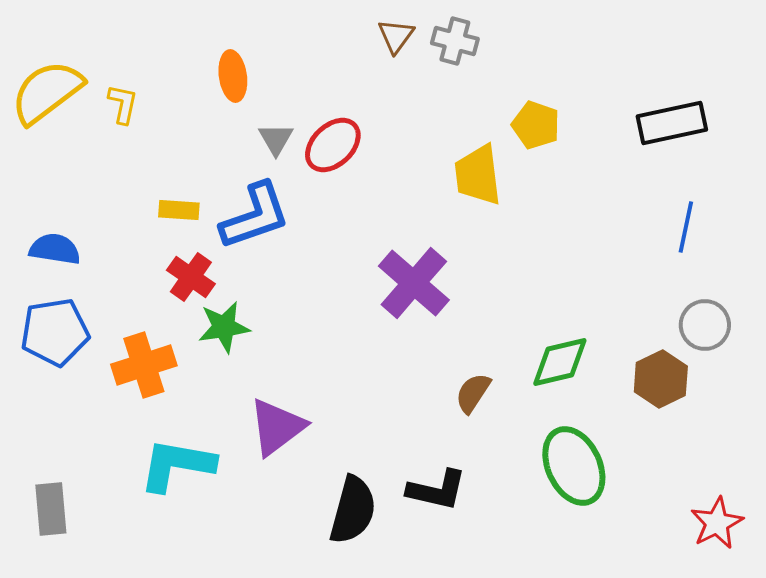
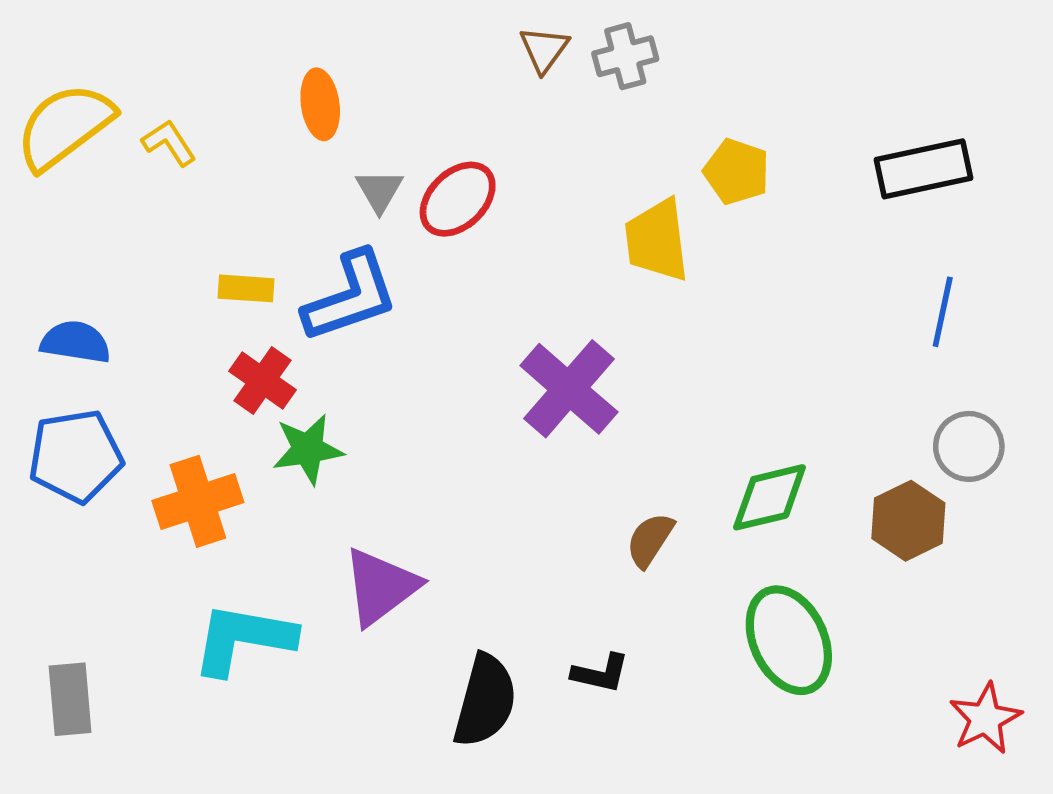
gray cross: (455, 41) -> (625, 56), turned -30
yellow L-shape: (123, 104) -> (169, 143), turned -45
black L-shape: (437, 490) -> (601, 673), size x0.7

